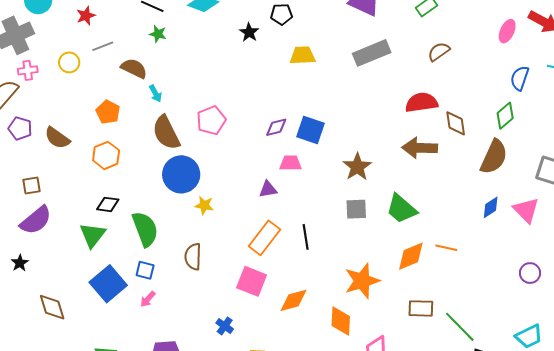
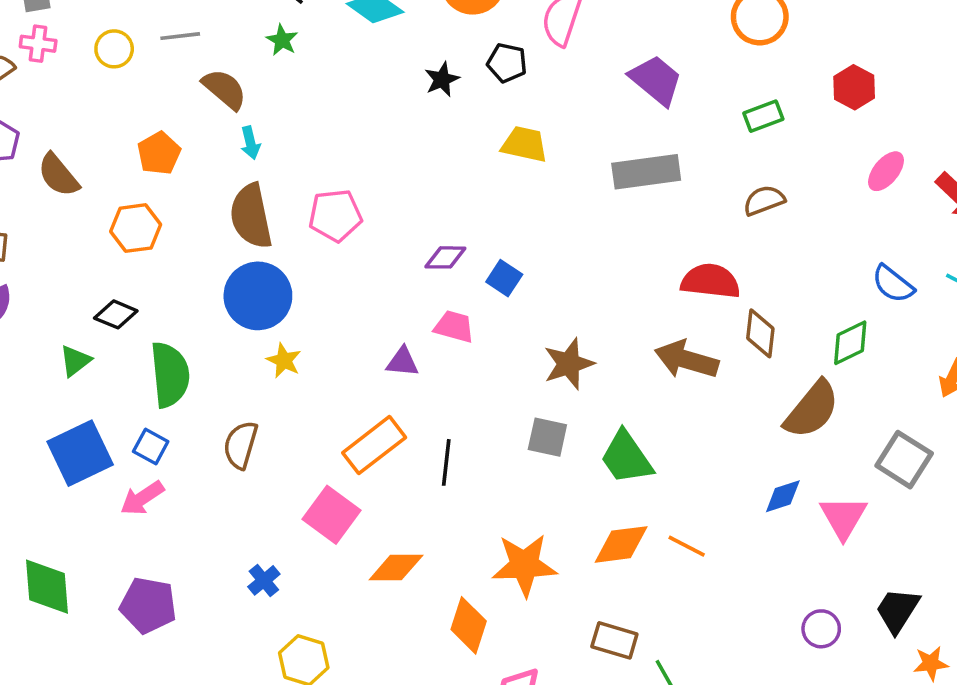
pink ellipse: (507, 31) -> (886, 171), moved
blue semicircle: (520, 78) -> (893, 284), turned -85
blue square: (311, 130) -> (504, 278), size x0.7
green triangle: (92, 235) -> (75, 361), size x0.7
pink arrow: (148, 299) -> (142, 498), size x1.4

